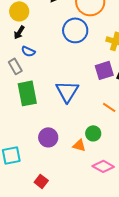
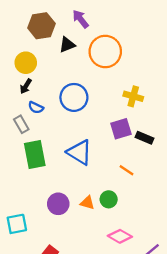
blue circle: (75, 30) -> (74, 97), moved
blue triangle: (67, 91) -> (80, 152), turned -30
orange triangle: (79, 145) -> (87, 203), moved

